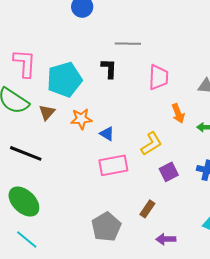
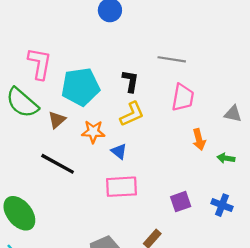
gray line: (128, 44) -> (172, 59), moved
yellow L-shape: (151, 144) -> (132, 114), moved
black line: (26, 153) -> (58, 164), moved

